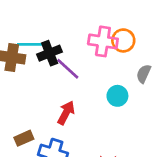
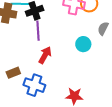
purple line: (68, 69) -> (38, 31), moved, turned 42

